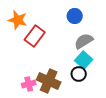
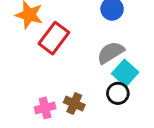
gray semicircle: (84, 41) -> (111, 53), moved
brown cross: (49, 81) -> (74, 104), size x0.6

